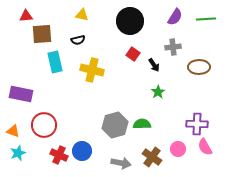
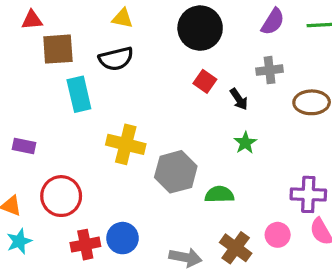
black semicircle: (78, 40) -> (116, 59), size x1.5
yellow cross: (92, 70) -> (126, 144), moved
purple rectangle: (21, 94) -> (24, 146), size x0.6
gray hexagon: (115, 125) -> (176, 172), moved
red cross: (59, 155) -> (85, 245), turned -36

